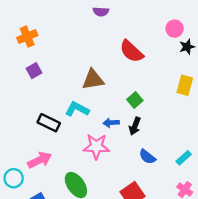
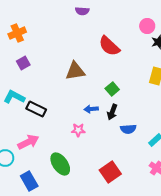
cyan L-shape: (77, 109) -> (14, 97), moved
pink star: (96, 146) -> (78, 130), size x0.6
blue semicircle: (147, 157) -> (128, 129), moved, turned -42

